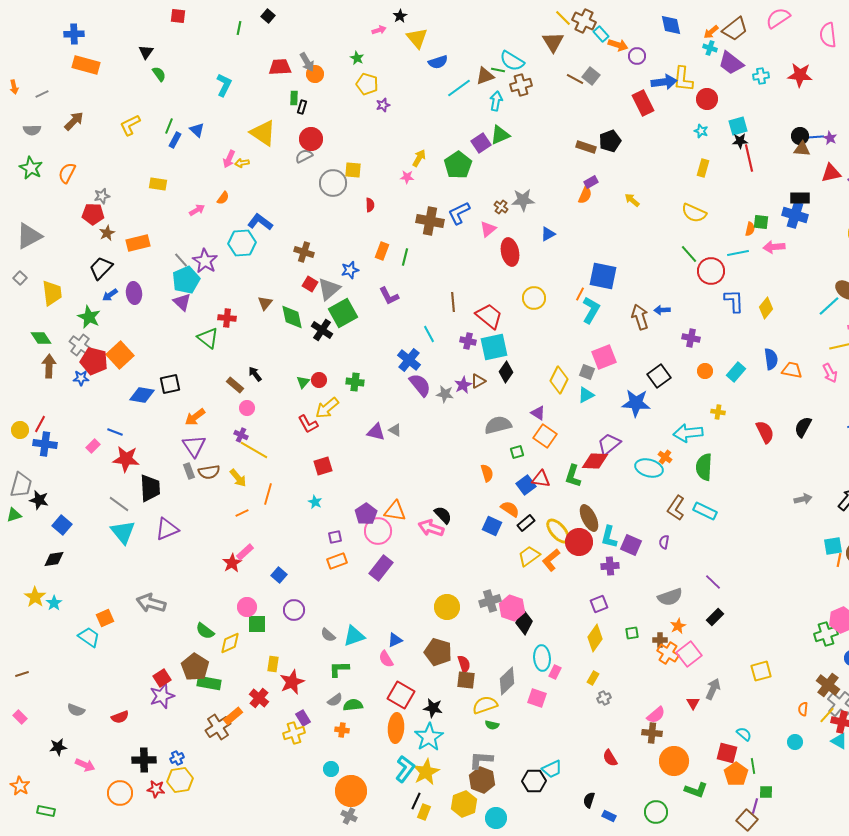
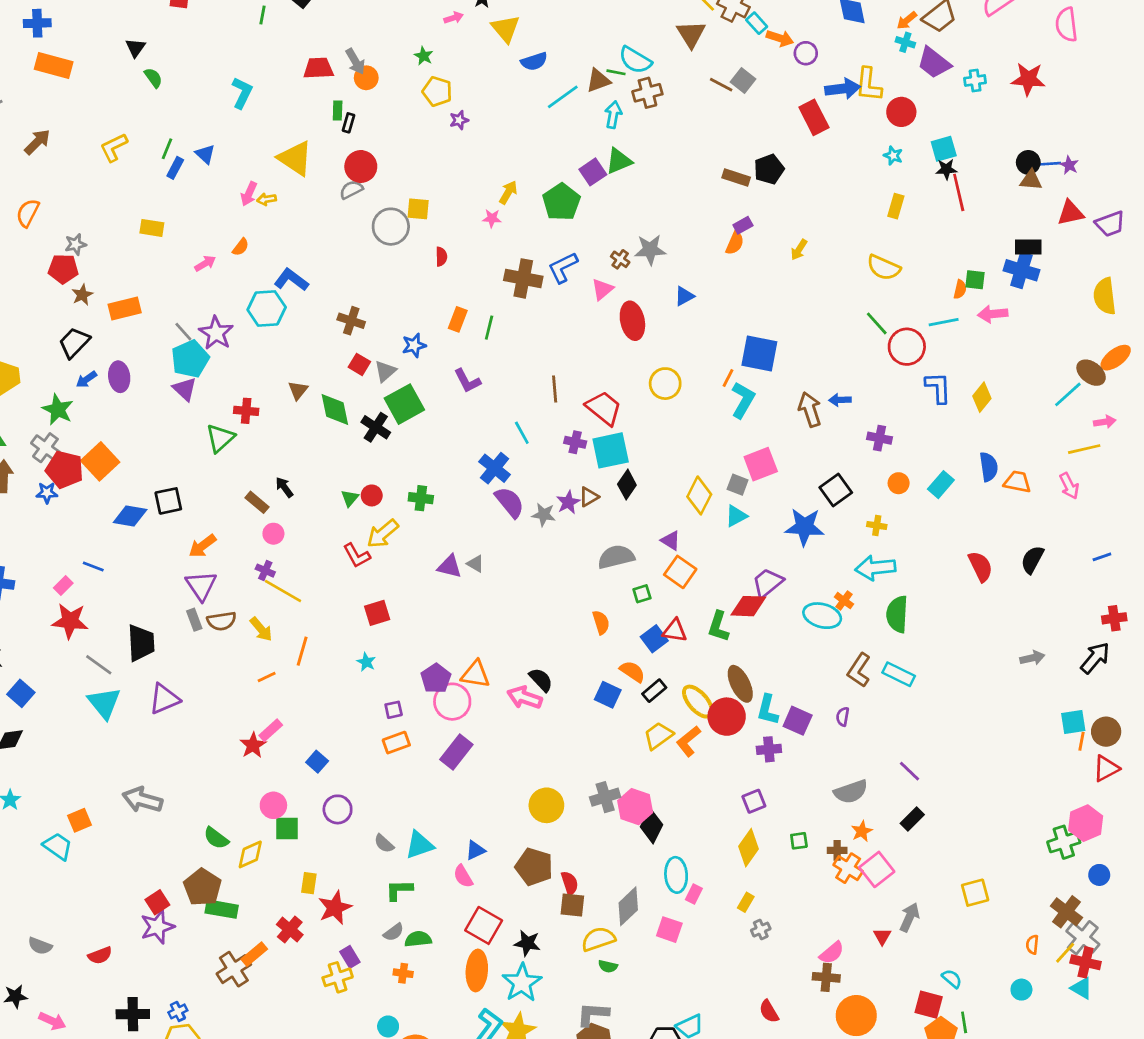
yellow arrow: (632, 200) -> (799, 250), turned -98
gray triangle: (329, 289) -> (385, 371), size x0.7
green triangle: (208, 338) -> (220, 438), turned 40
yellow cross: (718, 412) -> (877, 525), moved
red star: (126, 459) -> (70, 621), moved

